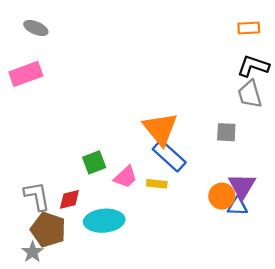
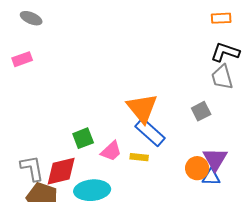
pink rectangle: (26, 74) -> (22, 59), size x0.7
gray square: (226, 132) -> (201, 111), turned -30
red diamond: (69, 199) -> (61, 171), size x1.6

